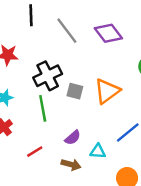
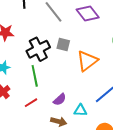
gray square: (75, 91) -> (63, 44), moved
red line: (35, 152) -> (31, 103), moved

